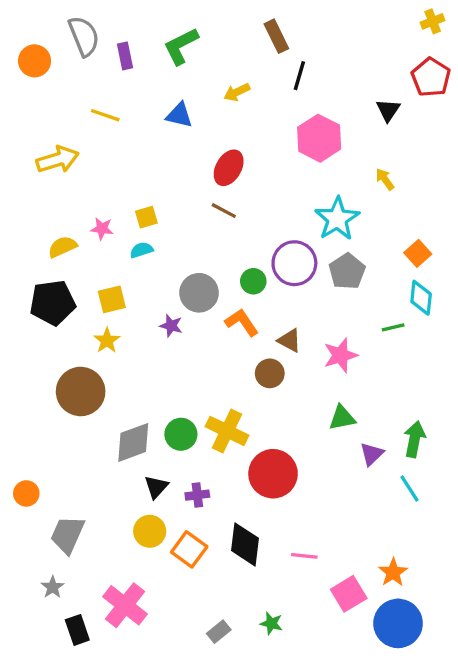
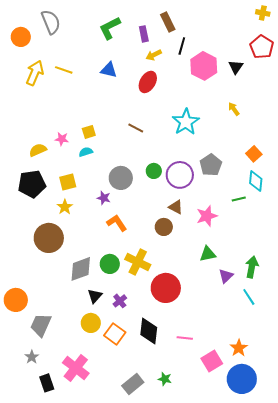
yellow cross: (433, 21) -> (263, 13), turned 32
purple rectangle: (125, 56) -> (144, 34), moved
yellow arrow: (237, 92) -> (154, 55), moved
pink hexagon: (319, 138) -> (204, 66), moved
yellow arrow: (58, 160) -> (35, 73), moved, turned -50
red ellipse: (229, 168) -> (148, 82), moved
cyan star: (337, 219) -> (186, 122), moved
purple circle: (294, 263) -> (180, 175), moved
orange L-shape: (242, 322) -> (117, 223), moved
orange circle: (26, 493) -> (16, 300), size x1.5
purple cross: (197, 495) -> (120, 301), turned -32
gray rectangle: (219, 632) -> (133, 384), size x1.5

